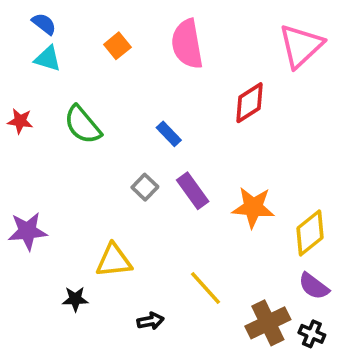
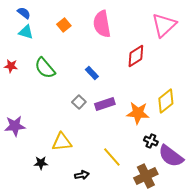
purple rectangle: (193, 191) -> (105, 104), turned -72
yellow diamond: (310, 233) -> (166, 101), moved
purple semicircle: (314, 286) -> (171, 156), size x1.5
black cross: (312, 334) -> (151, 141), moved

